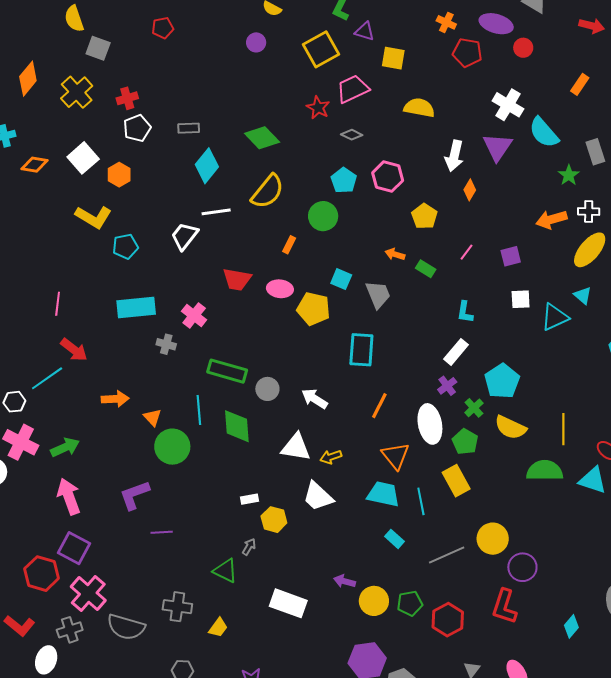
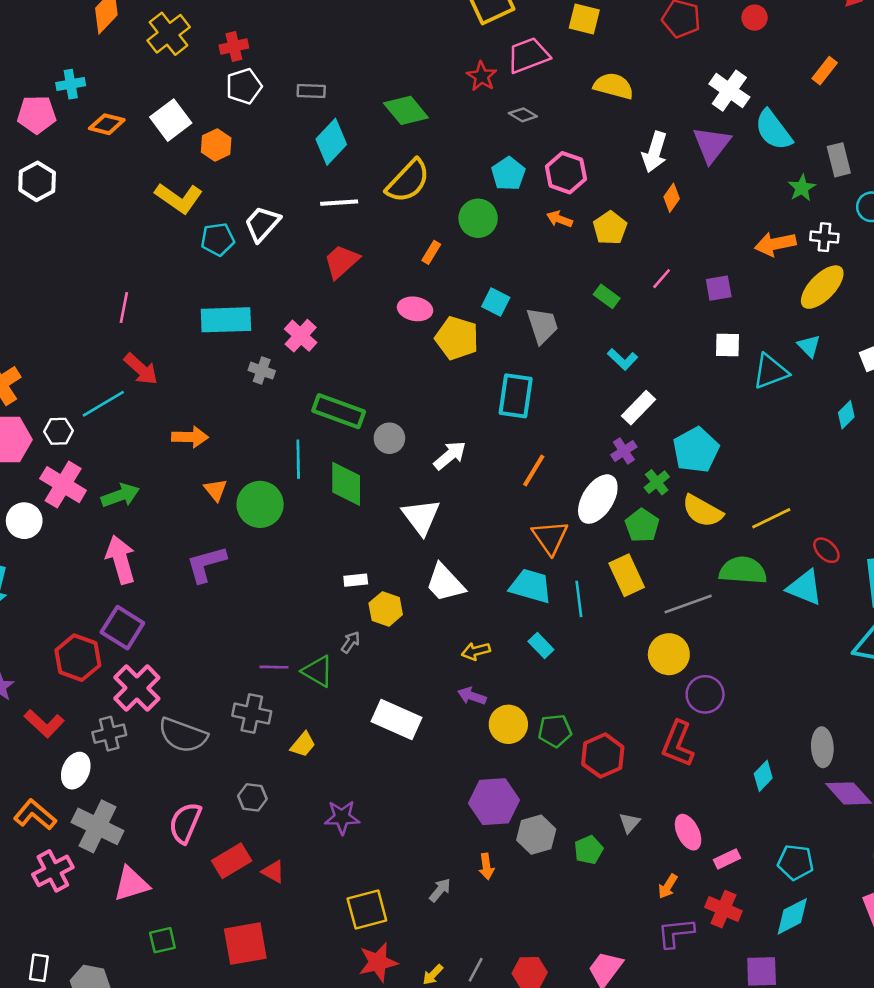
white trapezoid: (185, 236) -> (262, 224), moved
orange arrow: (395, 254) -> (559, 219), moved
red trapezoid: (237, 279) -> (341, 261), moved, turned 124
cyan L-shape: (465, 312) -> (623, 359), moved, turned -60
white arrow: (315, 399) -> (450, 455), turned 104
orange triangle: (152, 417) -> (216, 490), moved
white ellipse: (430, 424) -> (598, 499), turned 39
yellow line: (563, 429) -> (771, 518), turned 60
white triangle: (296, 447) -> (421, 517), turned 40
yellow arrow: (331, 457) -> (476, 651), moved
purple line: (162, 532) -> (274, 667), moved
gray line: (447, 555) -> (688, 604), moved

